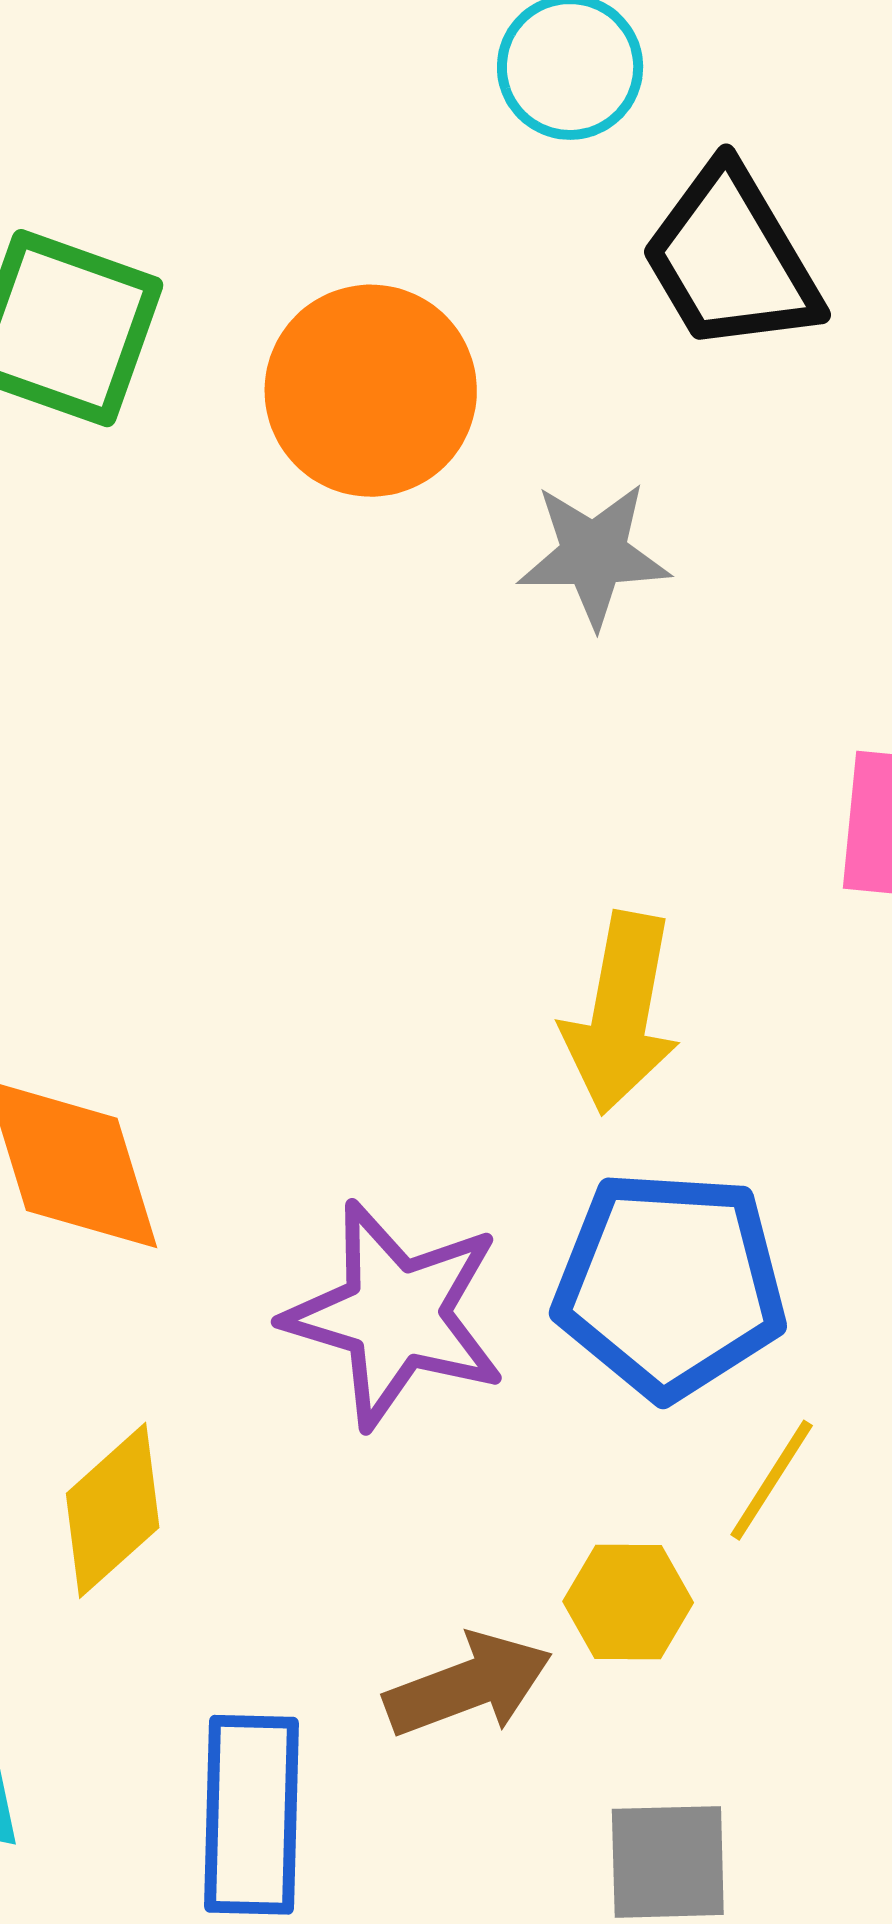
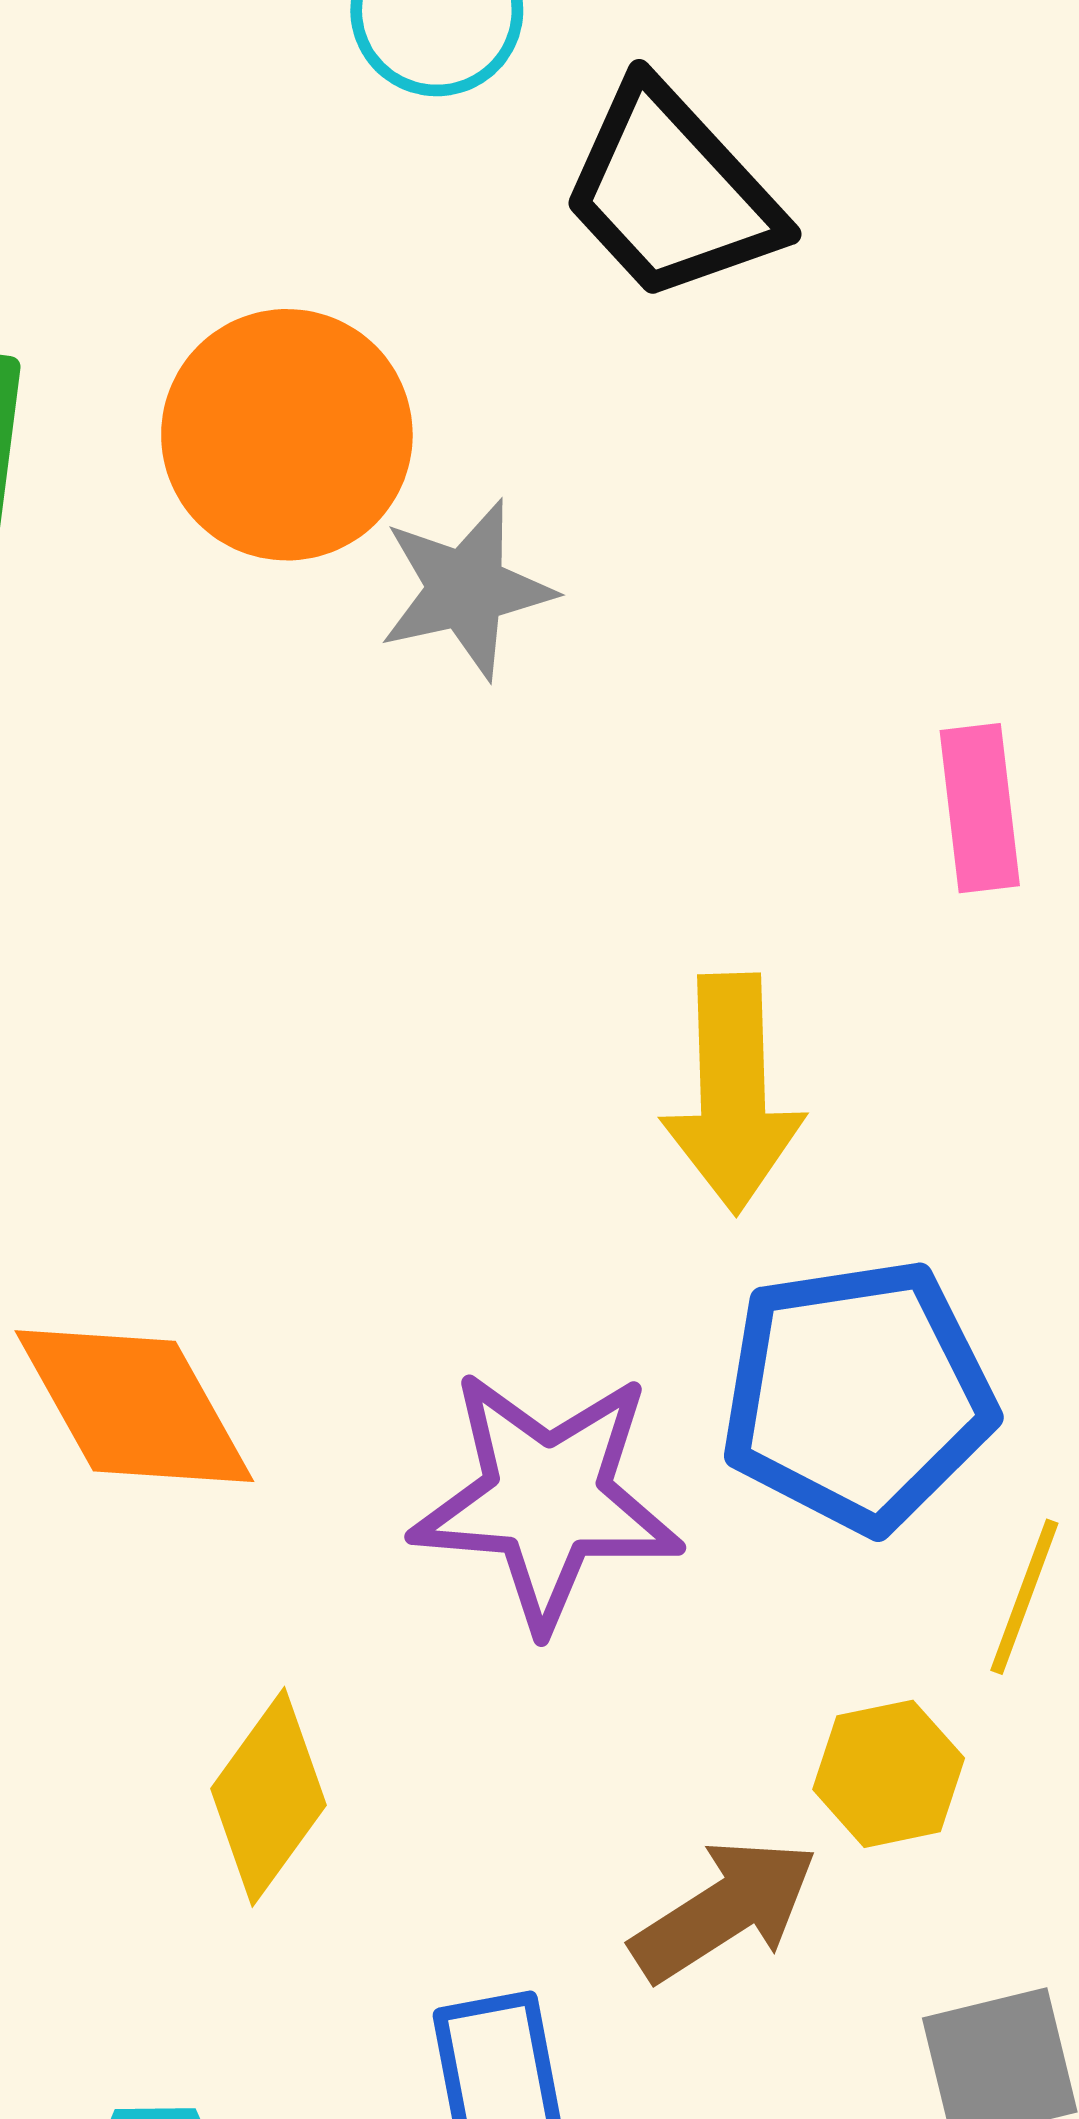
gray star: (594, 555) -> (466, 589), moved

